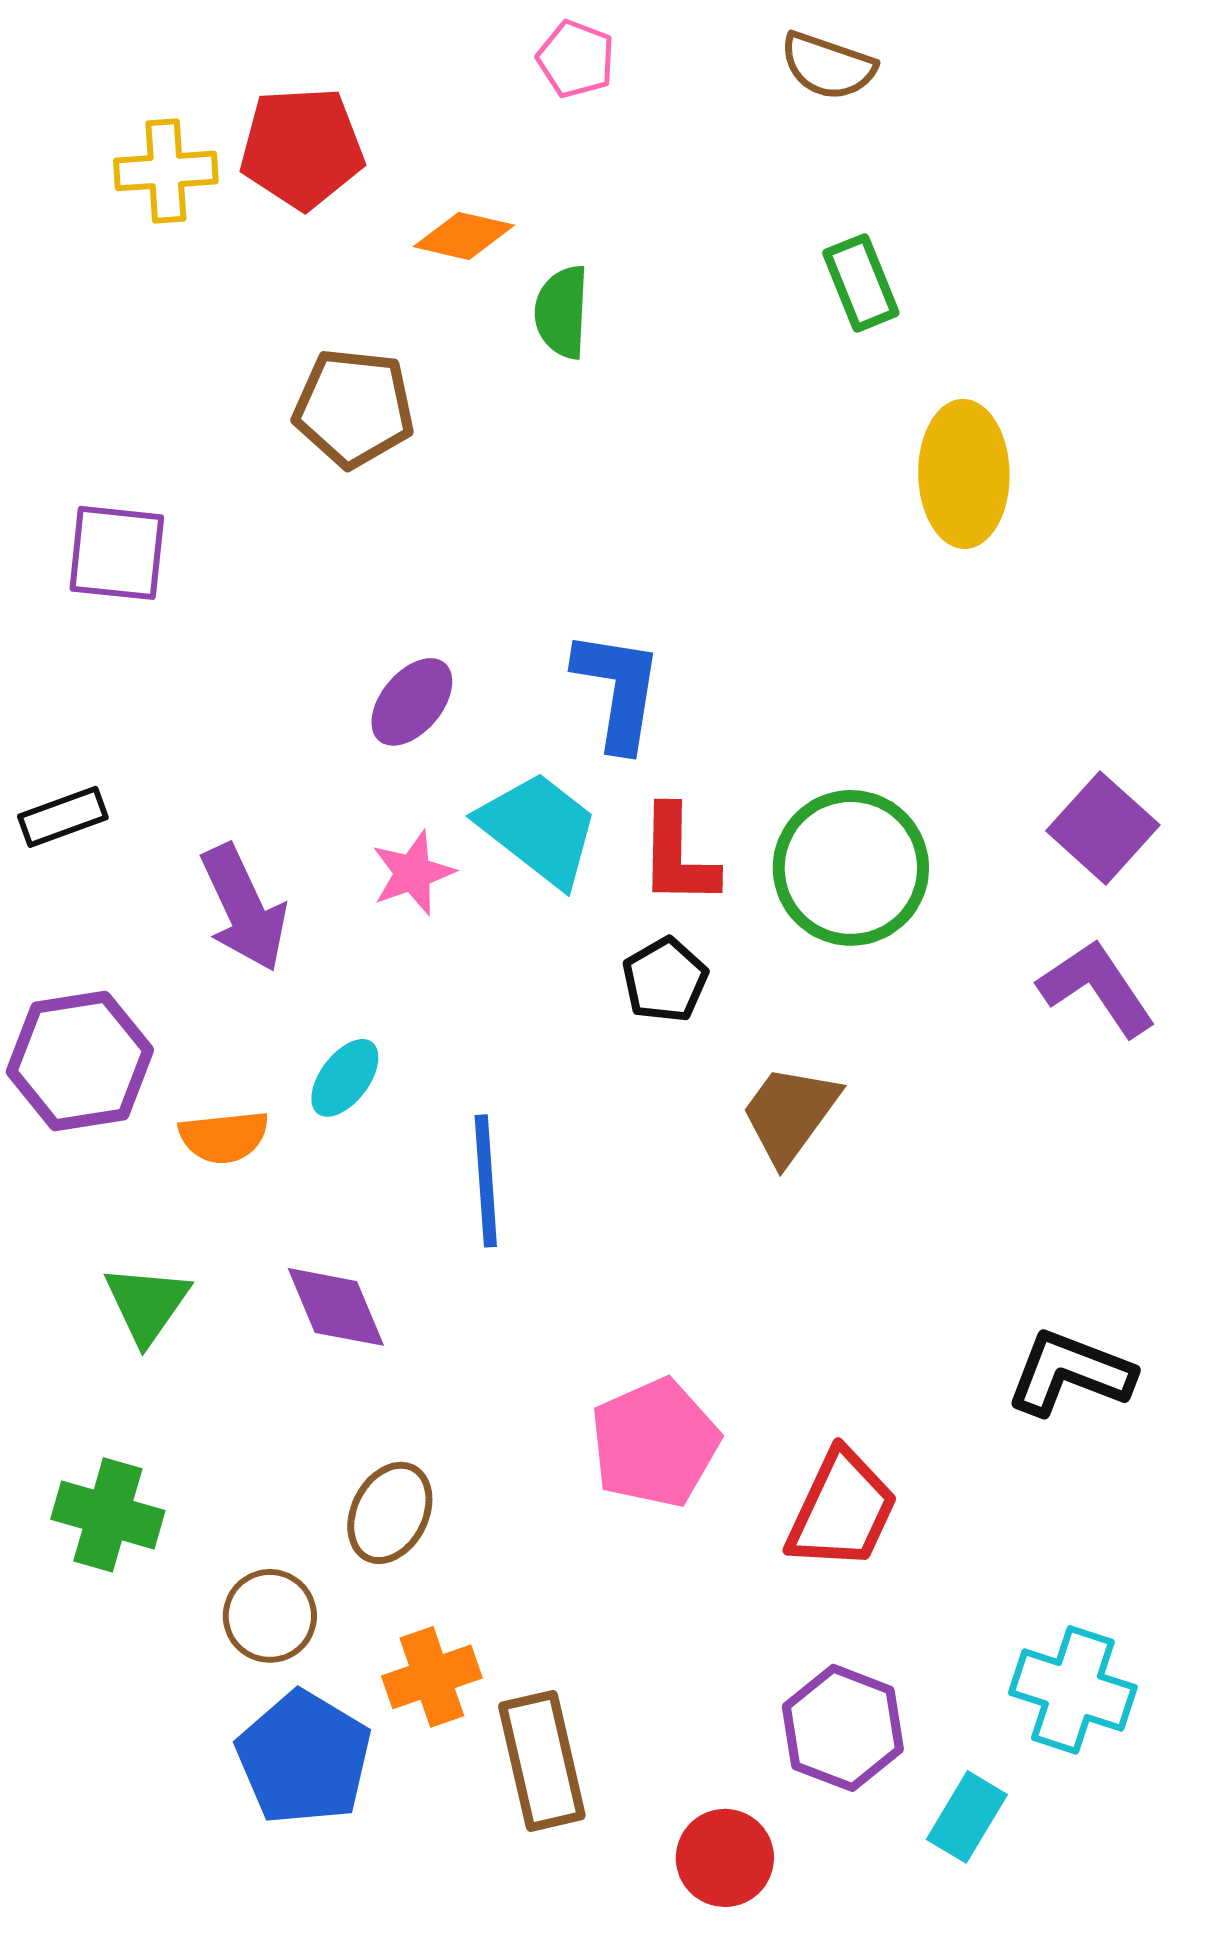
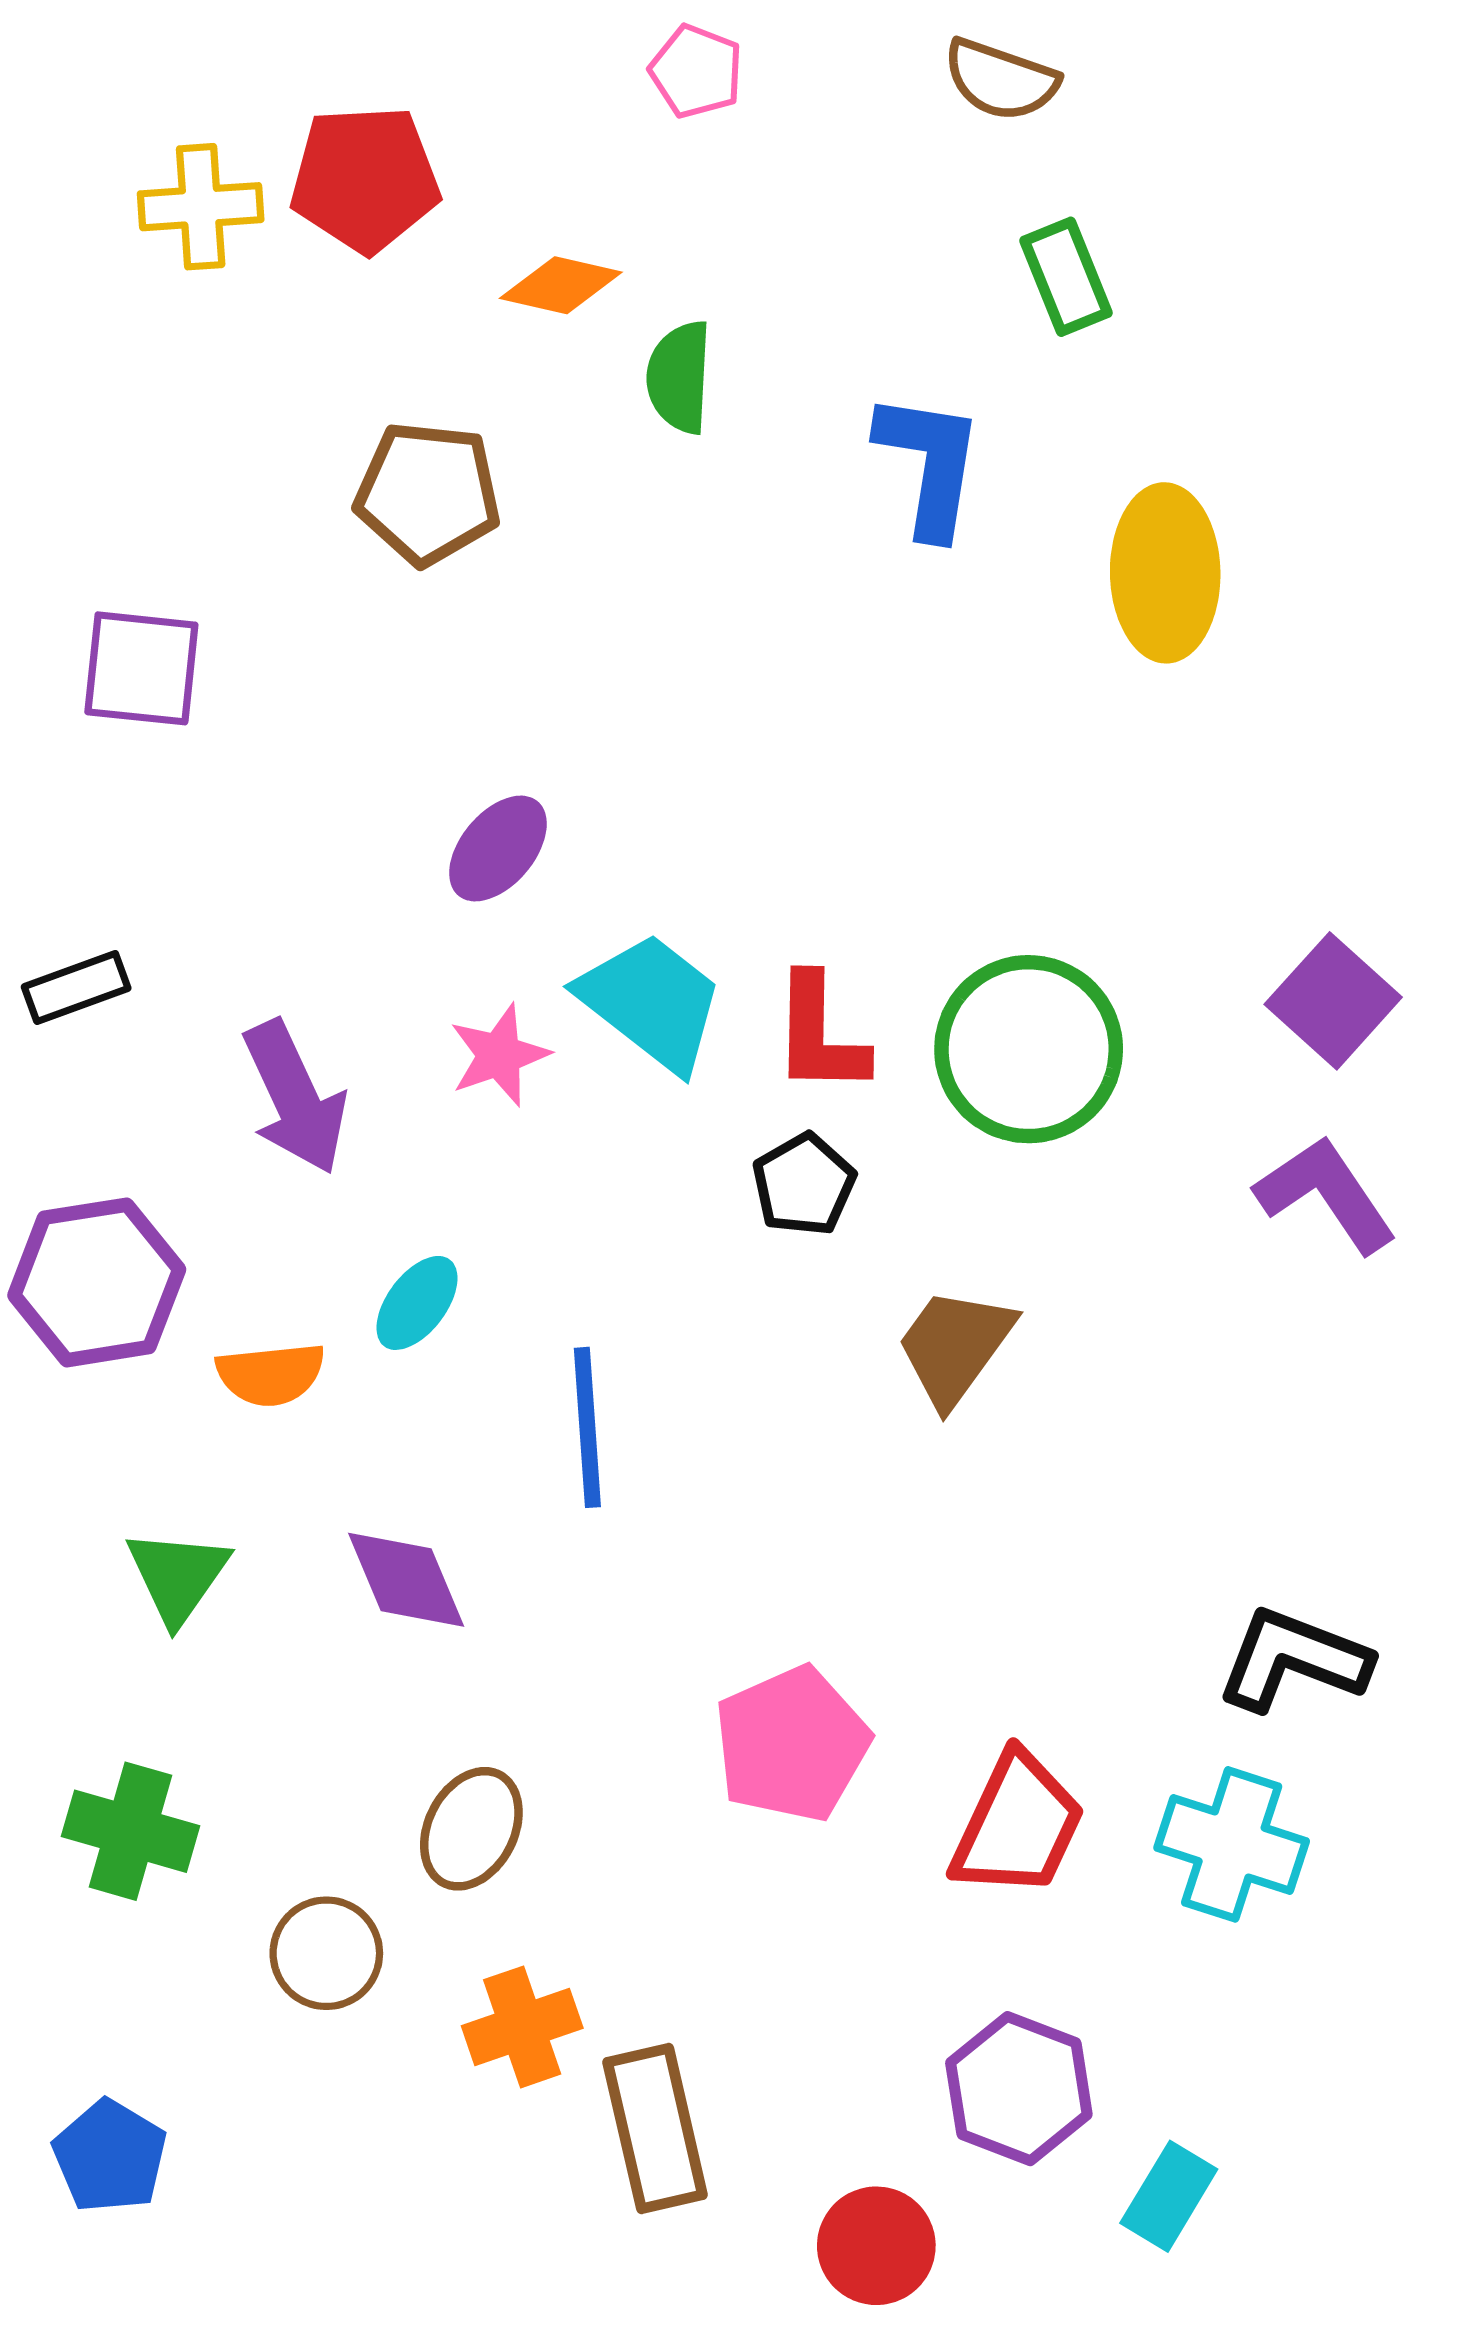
green rectangle: (861, 283) -> (1066, 277), moved
blue L-shape: (618, 690) -> (929, 464), moved
cyan cross: (1073, 1690) -> (1232, 1844), moved
blue pentagon: (304, 1758) -> (110, 2156), moved, size x0.7

